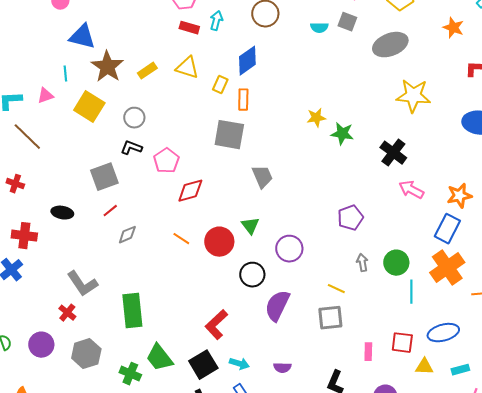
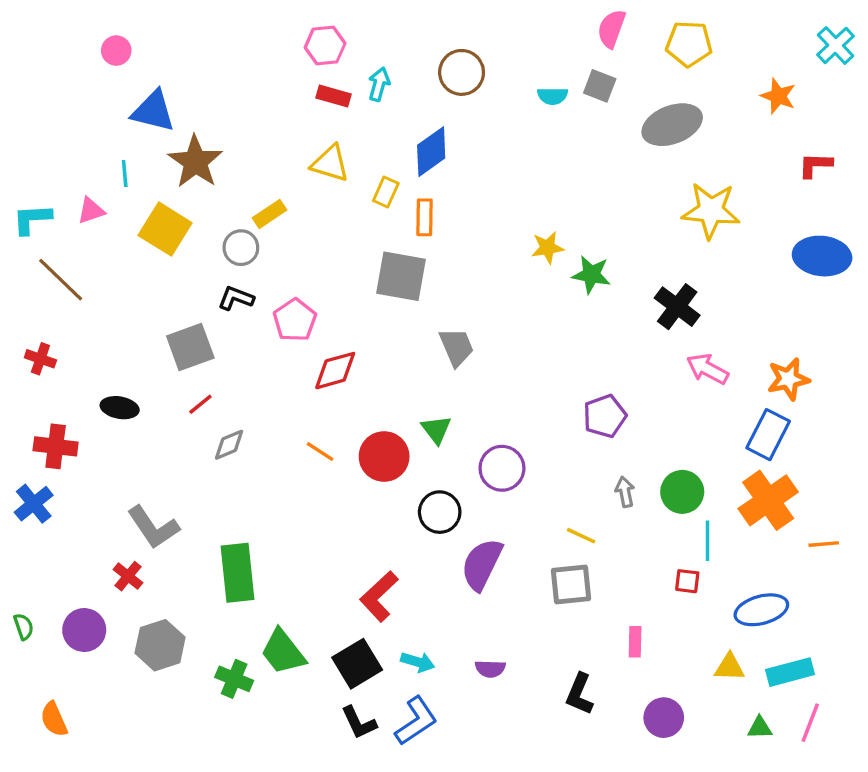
yellow rectangle: (147, 71) -> (270, 214), moved
red square: (402, 343) -> (687, 581), moved, size x0.7
cyan rectangle: (460, 370) -> (790, 672), size x1.5

